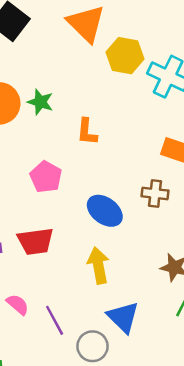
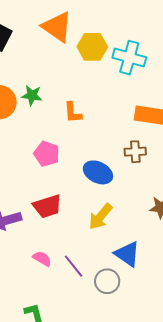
yellow arrow: (98, 265) -> (101, 217), turned -120

